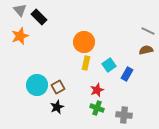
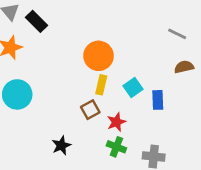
gray line: (148, 31) -> (177, 34), moved
blue rectangle: (127, 74) -> (158, 100), turned -32
cyan circle: (37, 85) -> (17, 94), moved
brown square: (58, 87) -> (90, 110), moved

